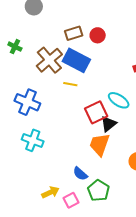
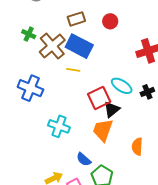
red circle: (98, 35) -> (110, 21), moved
green cross: (15, 47) -> (29, 34), moved
cyan cross: (33, 140) -> (59, 126), moved

